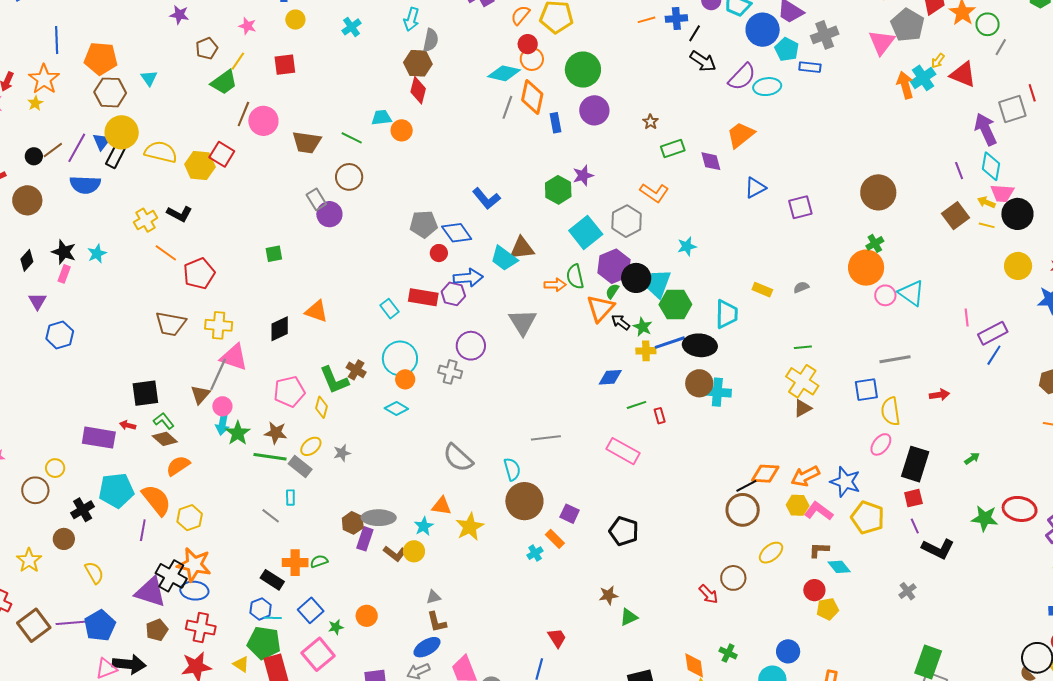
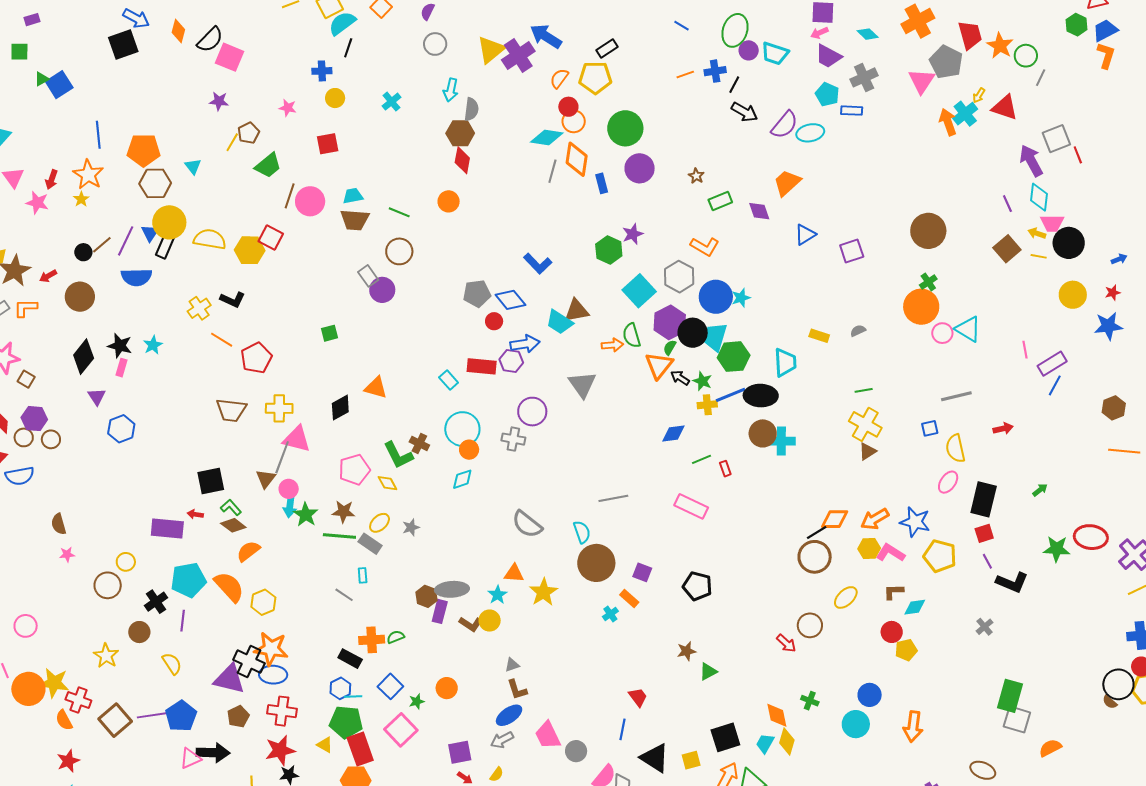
blue circle: (763, 30) -> (716, 297), moved
yellow line: (238, 61) -> (232, 142), moved
red line: (1032, 93) -> (1078, 155), moved
cyan trapezoid: (381, 118) -> (353, 196), moved
black diamond: (27, 260) -> (84, 357), size x1.6
blue square: (866, 390) -> (930, 428), size x0.7
yellow diamond: (321, 407) -> (387, 483), turned -40
cyan diamond: (396, 408) -> (462, 479), turned -45
purple line: (143, 530) -> (183, 621), moved
cyan diamond: (839, 567) -> (915, 607), turned -55

